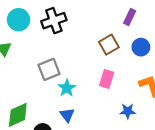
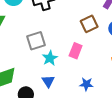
pink rectangle: (107, 79) -> (76, 51), moved
blue star: (128, 111) -> (86, 84), moved

